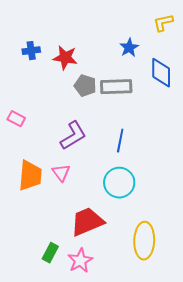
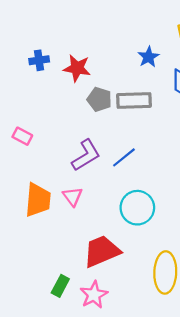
blue line: (120, 141) -> (124, 157), moved, turned 40

